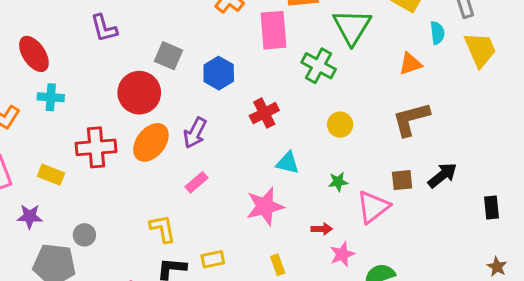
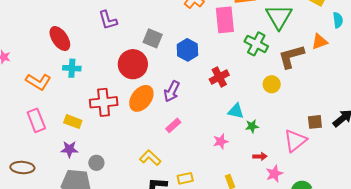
brown L-shape: (411, 119) -> (291, 56), moved
green star: (338, 182) -> (252, 126), moved
pink star: (265, 206) -> (221, 141), size x0.6
purple star: (30, 216) -> (69, 149), moved
yellow L-shape: (163, 229) -> (150, 158), turned -35

